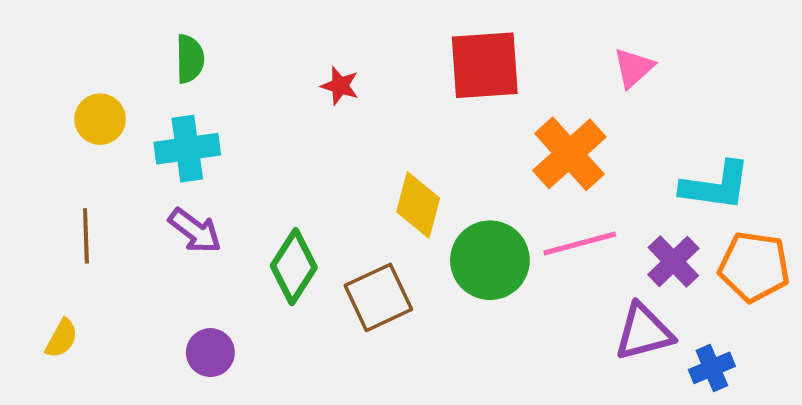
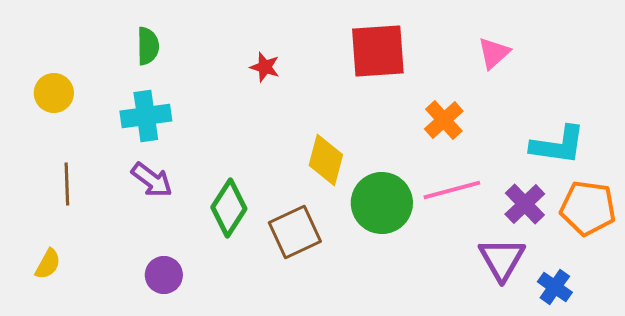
yellow circle: (100, 119) -> (54, 93), moved
orange cross: (569, 154) -> (444, 120), size x0.7
purple triangle: (644, 332) -> (502, 259), turned -45
blue cross: (712, 368) -> (555, 287), turned -32

